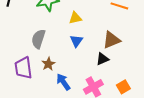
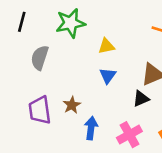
gray semicircle: (38, 39) -> (40, 58), moved
blue arrow: (63, 82) -> (91, 128), turned 42

